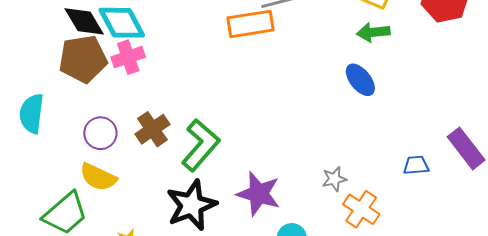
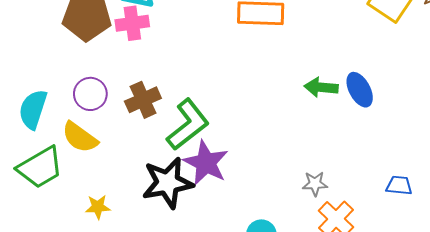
green arrow: (373, 32) -> (321, 87), moved
cyan semicircle: (32, 113) -> (33, 109), moved
purple star: (259, 194) -> (206, 163), moved

